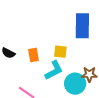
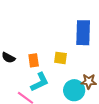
cyan L-shape: (54, 70) -> (40, 82), moved

